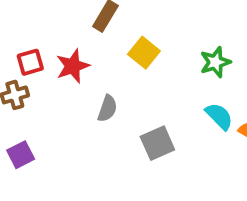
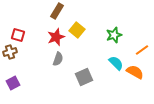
red square: (30, 62) -> (18, 35), turned 32
red star: (73, 66) -> (56, 37), moved

